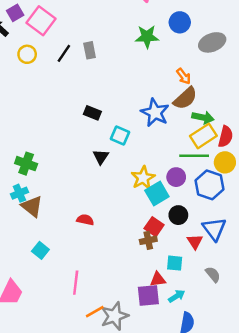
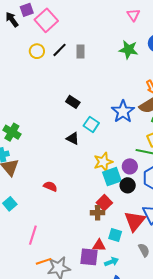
yellow circle: (27, 54) -> (37, 51), moved
black triangle: (101, 157) -> (73, 138), turned -48
black circle: (178, 215) -> (128, 185), moved
red triangle: (195, 242) -> (135, 221), size x1.6

